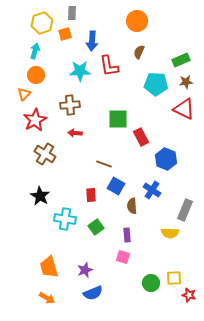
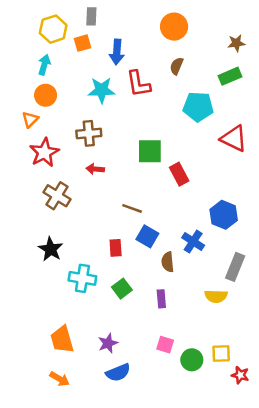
brown star: (186, 82) -> (236, 43), moved
blue hexagon: (166, 159) -> (224, 215), moved
pink square: (123, 257) -> (165, 345), moved

